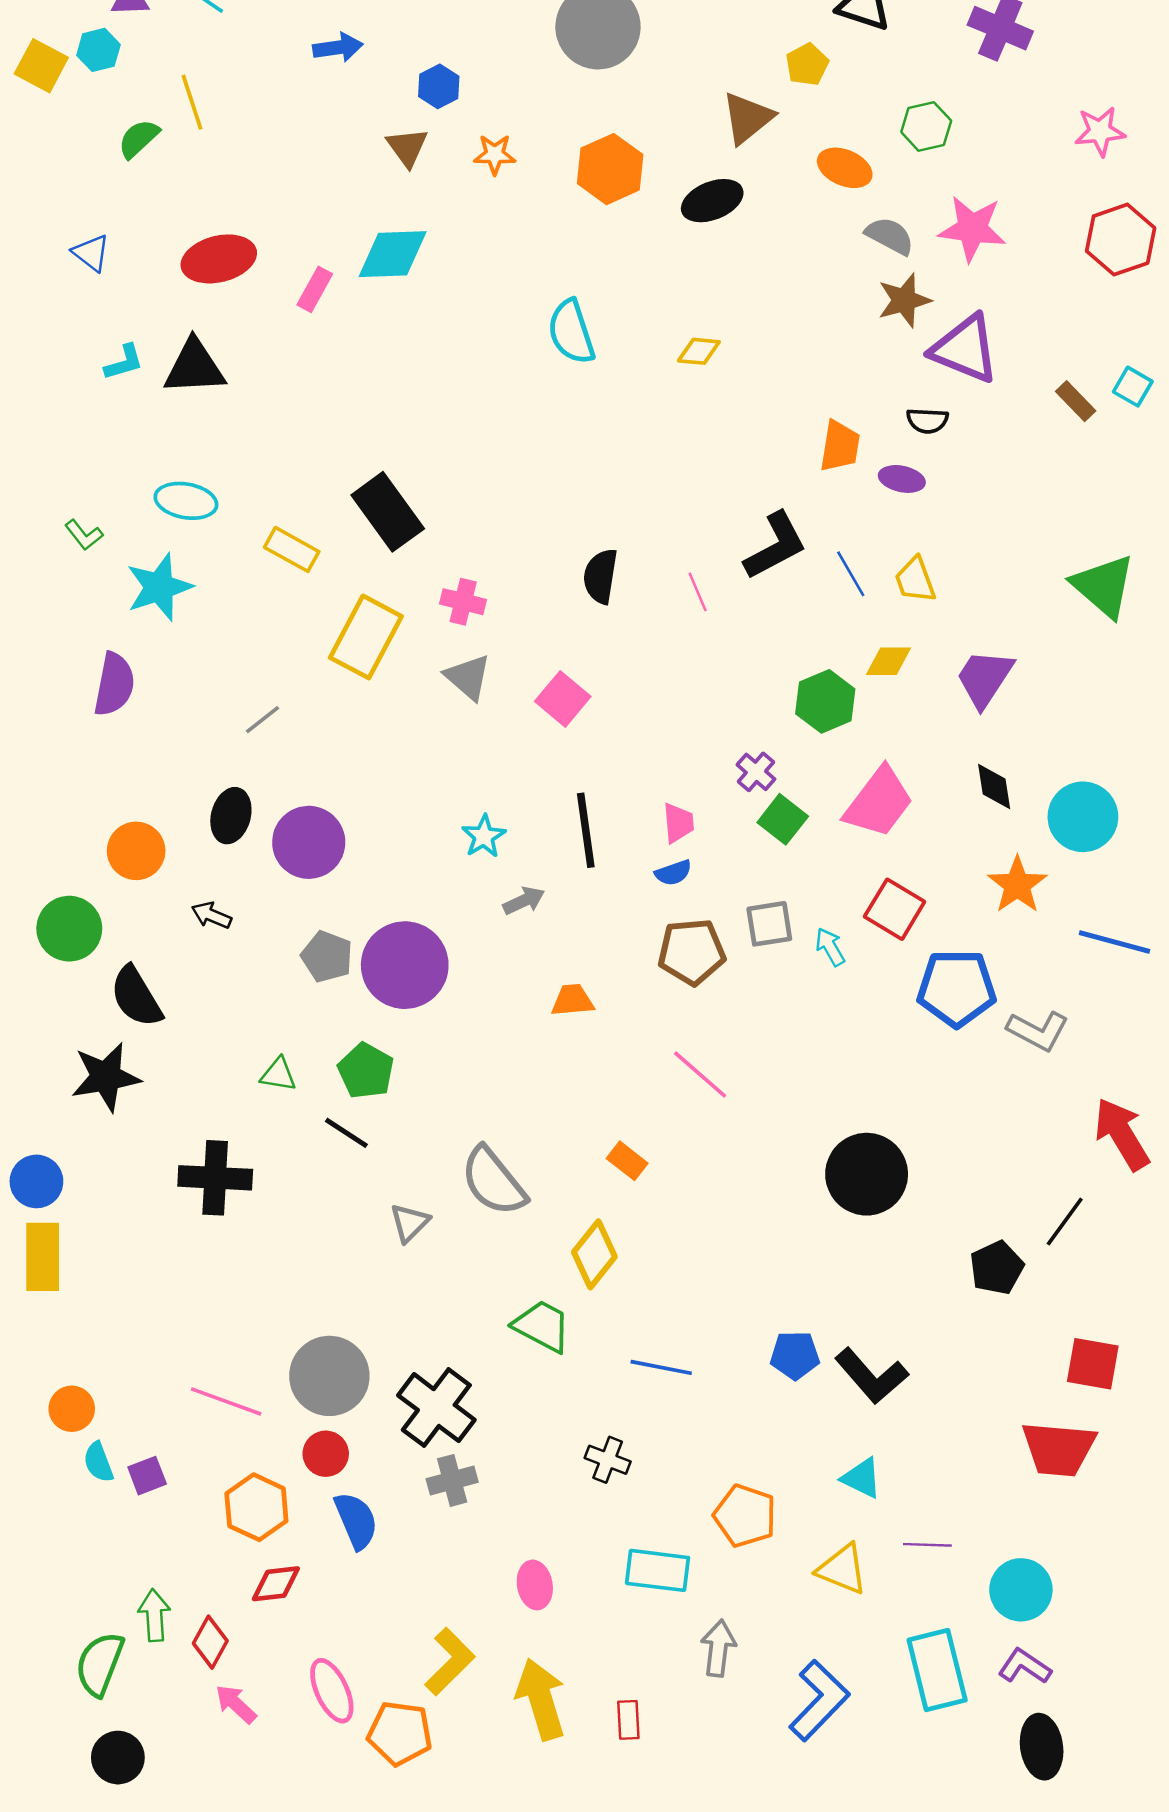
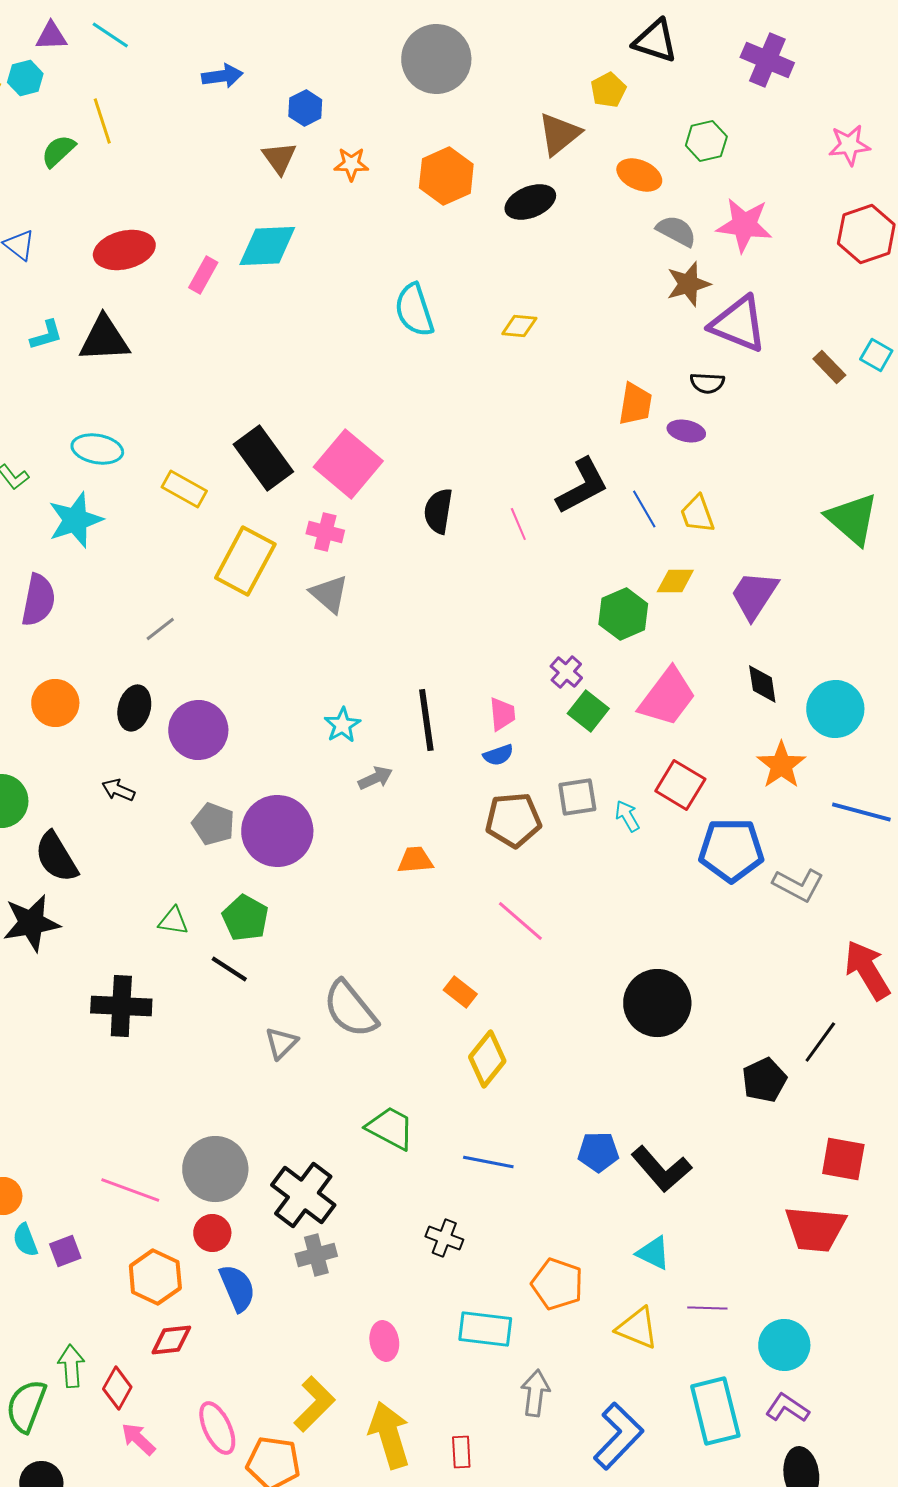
pink square: (563, 699) -> (348, 464), moved, size x1.5
orange circle: (136, 851) -> (55, 703), moved
yellow diamond: (594, 1254) -> (487, 1059), moved

